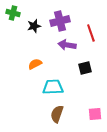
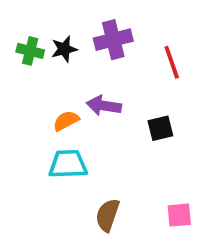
green cross: (13, 13) -> (30, 51), moved
purple arrow: (67, 45) -> (104, 106), moved
cyan trapezoid: (53, 87) -> (68, 164), moved

